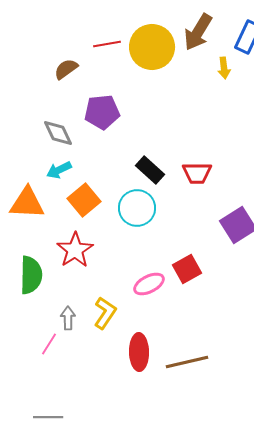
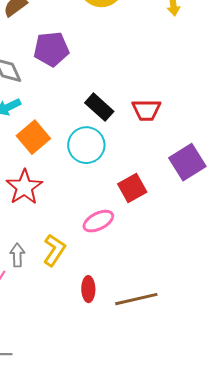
red square: (187, 269) -> (132, 188), moved
red ellipse: (139, 352) -> (88, 289), size x0.7

